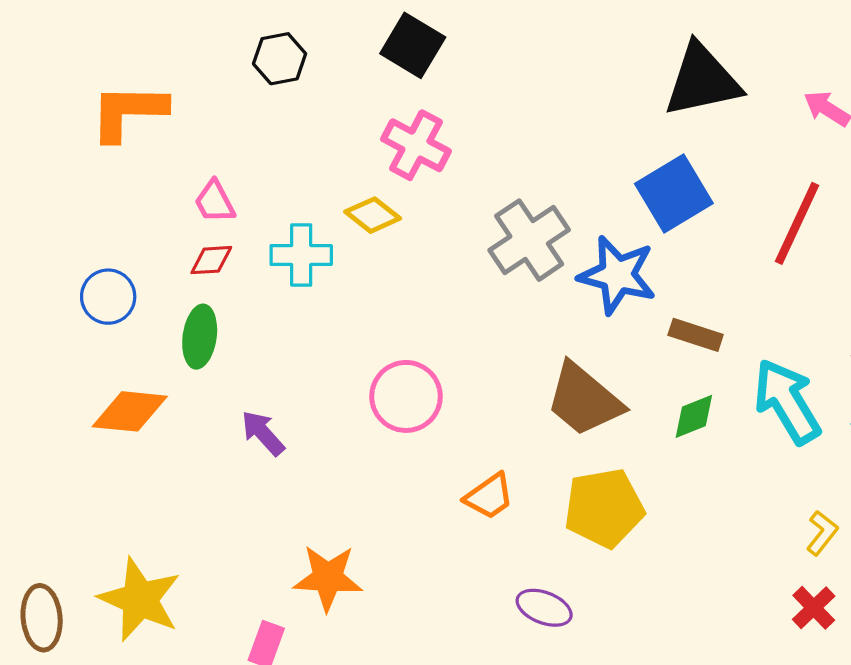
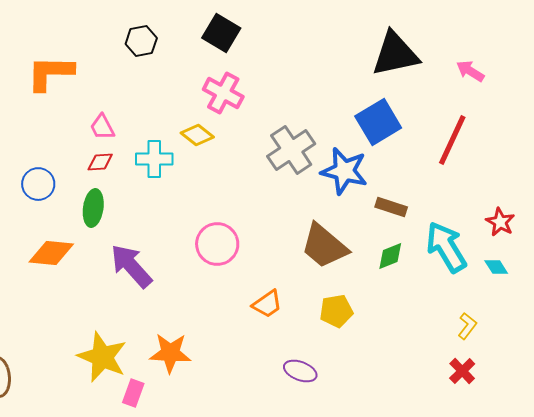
purple arrow: (263, 433) -> (131, 266), size x1.6
yellow pentagon: (604, 508) -> (336, 311), size x0.7
yellow star: (140, 599) -> (102, 357), moved

